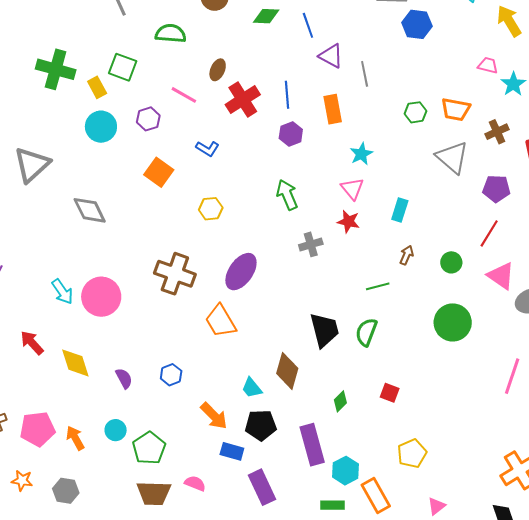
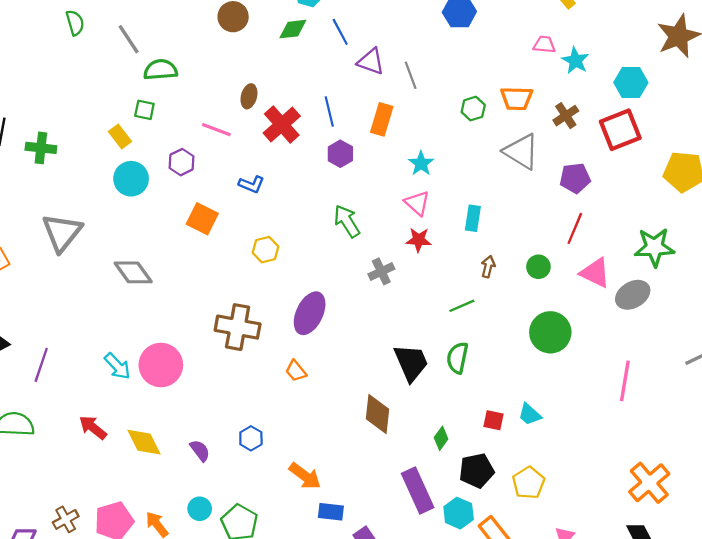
green semicircle: (171, 34) -> (161, 70), moved
green square: (123, 67) -> (144, 110), size x0.7
green cross: (56, 69) -> (41, 148), moved, size x0.7
orange rectangle: (333, 109) -> (382, 119), turned 36
orange trapezoid: (221, 321) -> (296, 371), size x0.6
cyan trapezoid: (252, 388) -> (530, 414), moved
black pentagon: (261, 425) -> (477, 471), moved

